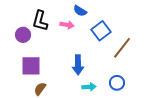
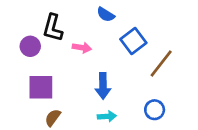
pink arrow: (67, 25) -> (82, 48), moved
cyan arrow: (89, 87) -> (107, 116), moved

